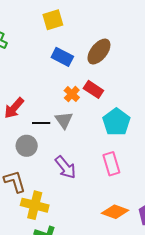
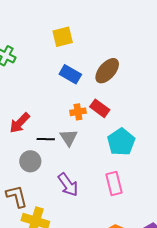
orange cross: (72, 94) -> (78, 112), turned 35

